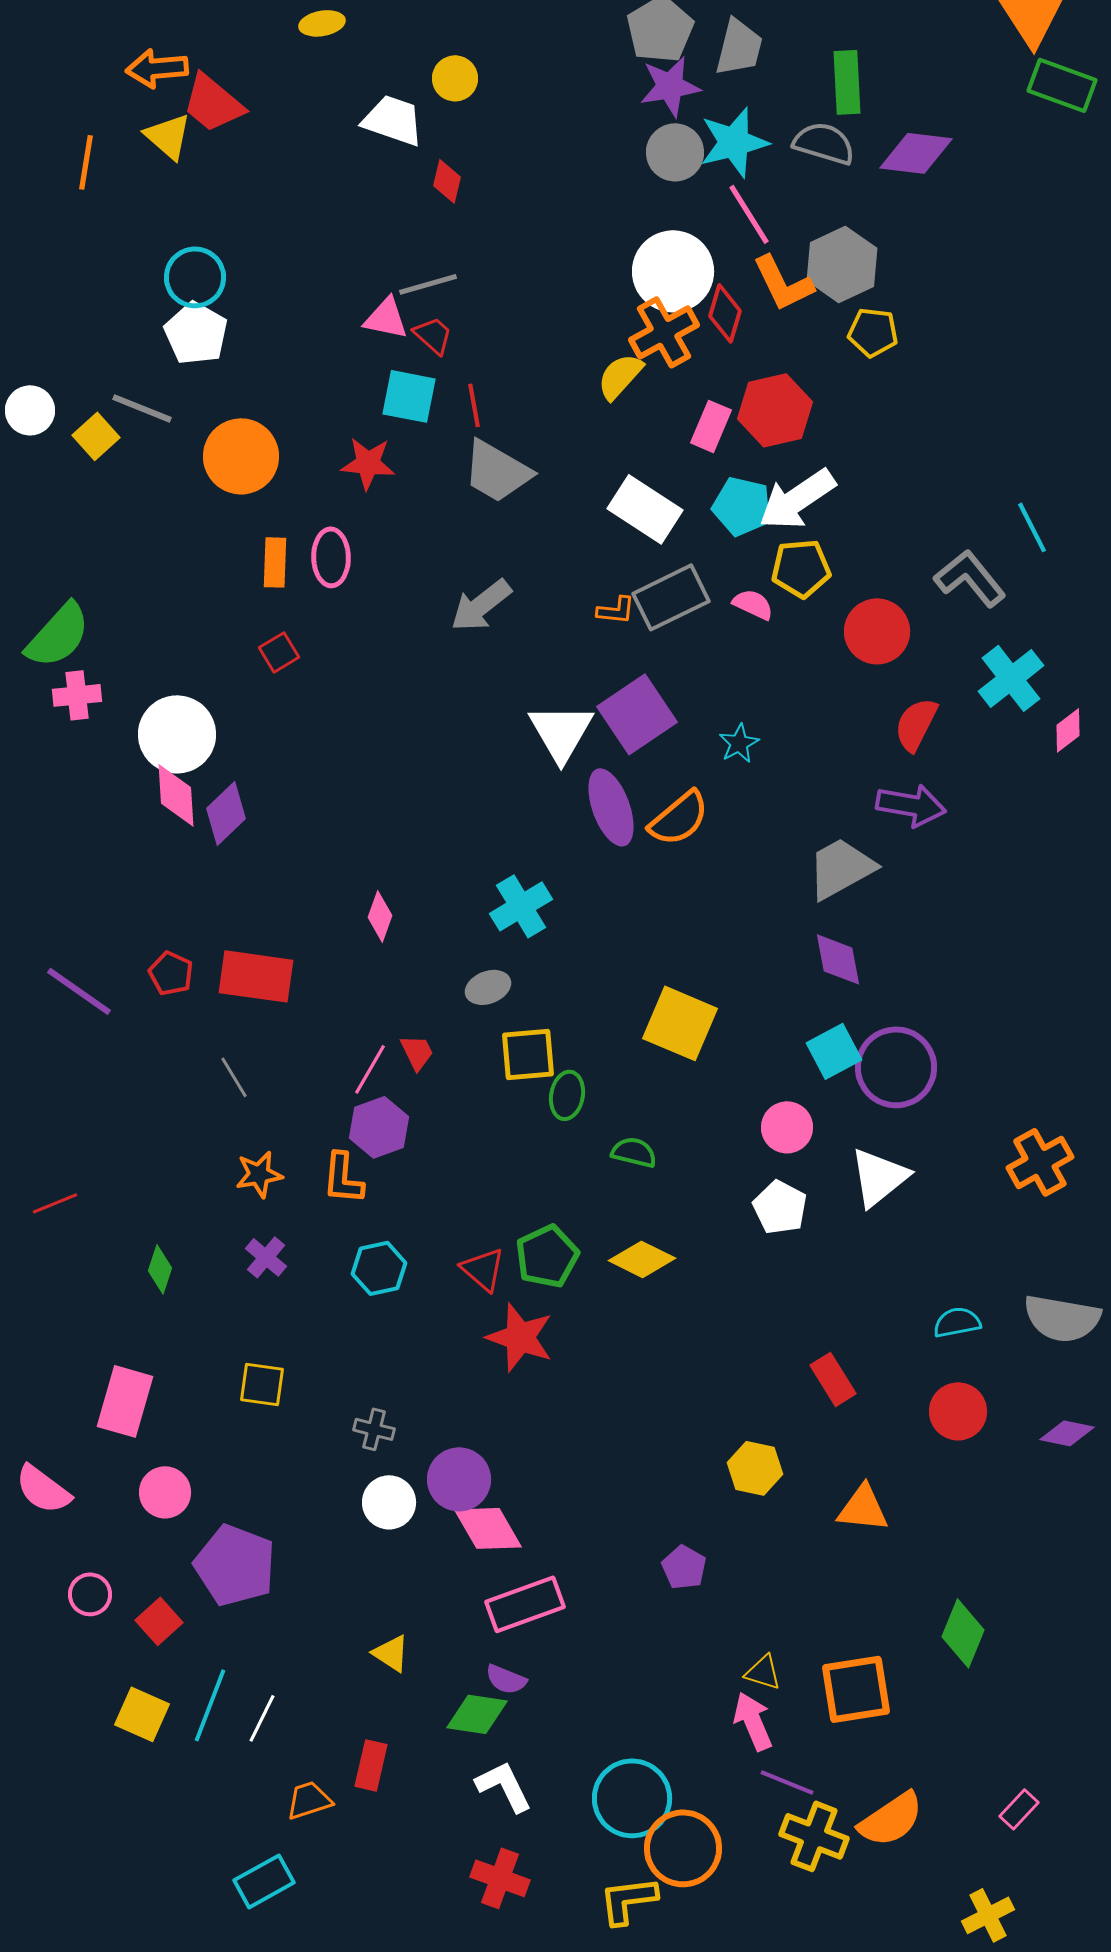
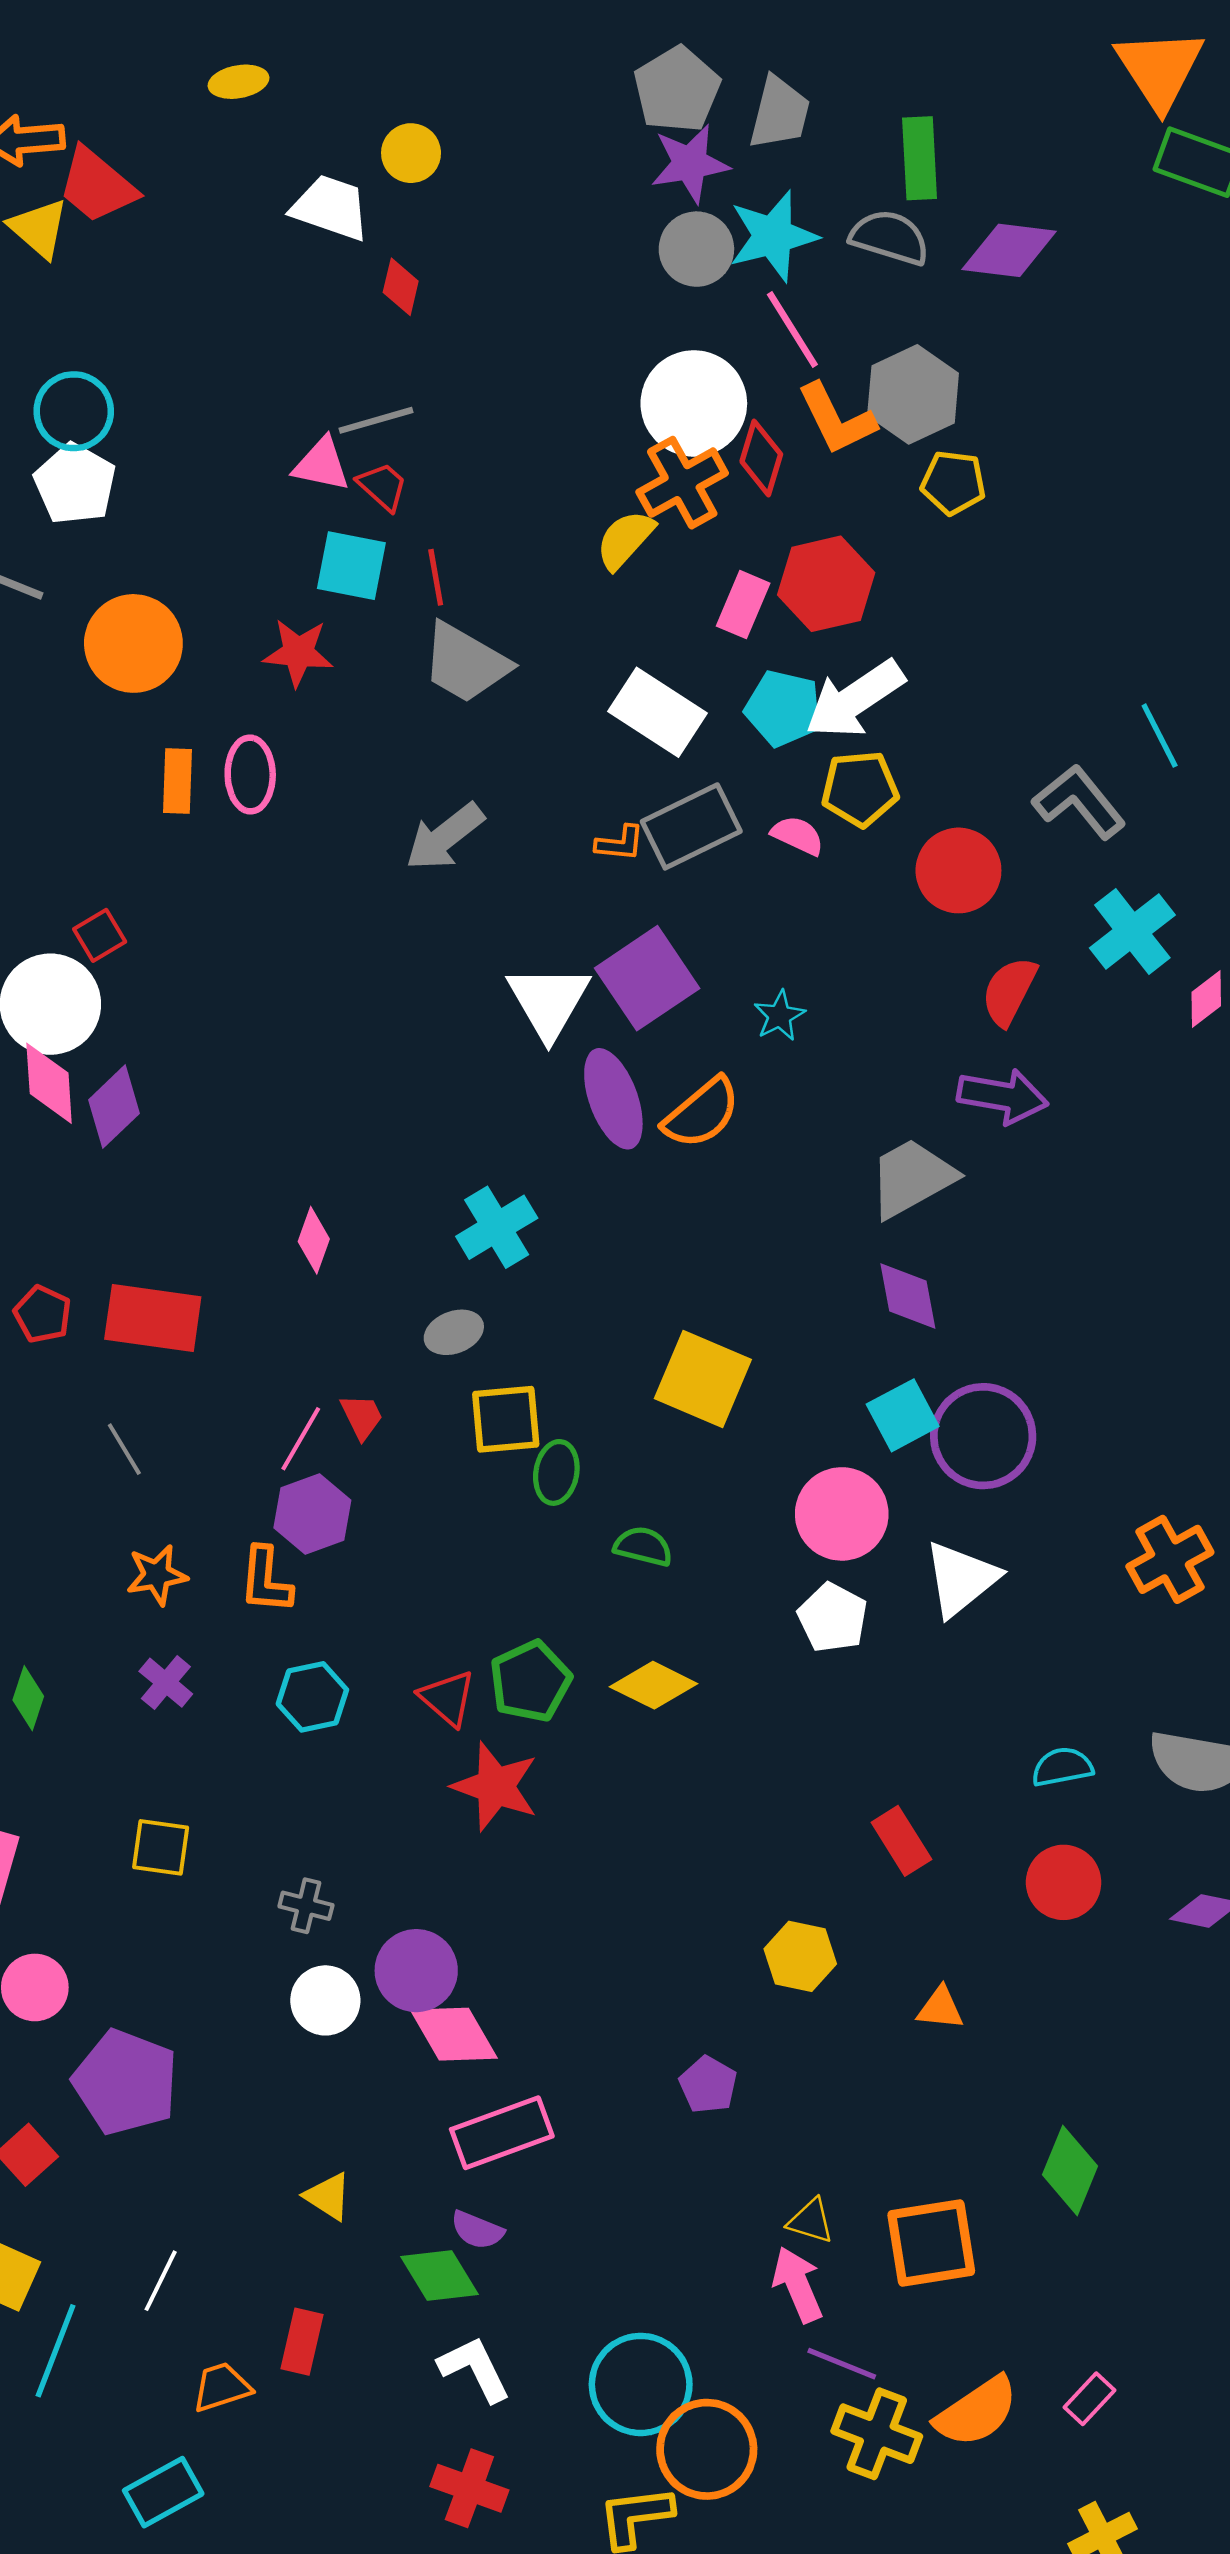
red square: (279, 652) -> (100, 935), moved
pink circle: (787, 1127) -> (842, 1514), size x1.4
orange triangle: (863, 1508) -> (940, 2008), size x0.7
cyan line: (210, 1705) -> (56, 2351), moved
green diamond: (477, 1714) -> (440, 2275), turned 50
pink rectangle: (1019, 1809) -> (1090, 2399), moved

